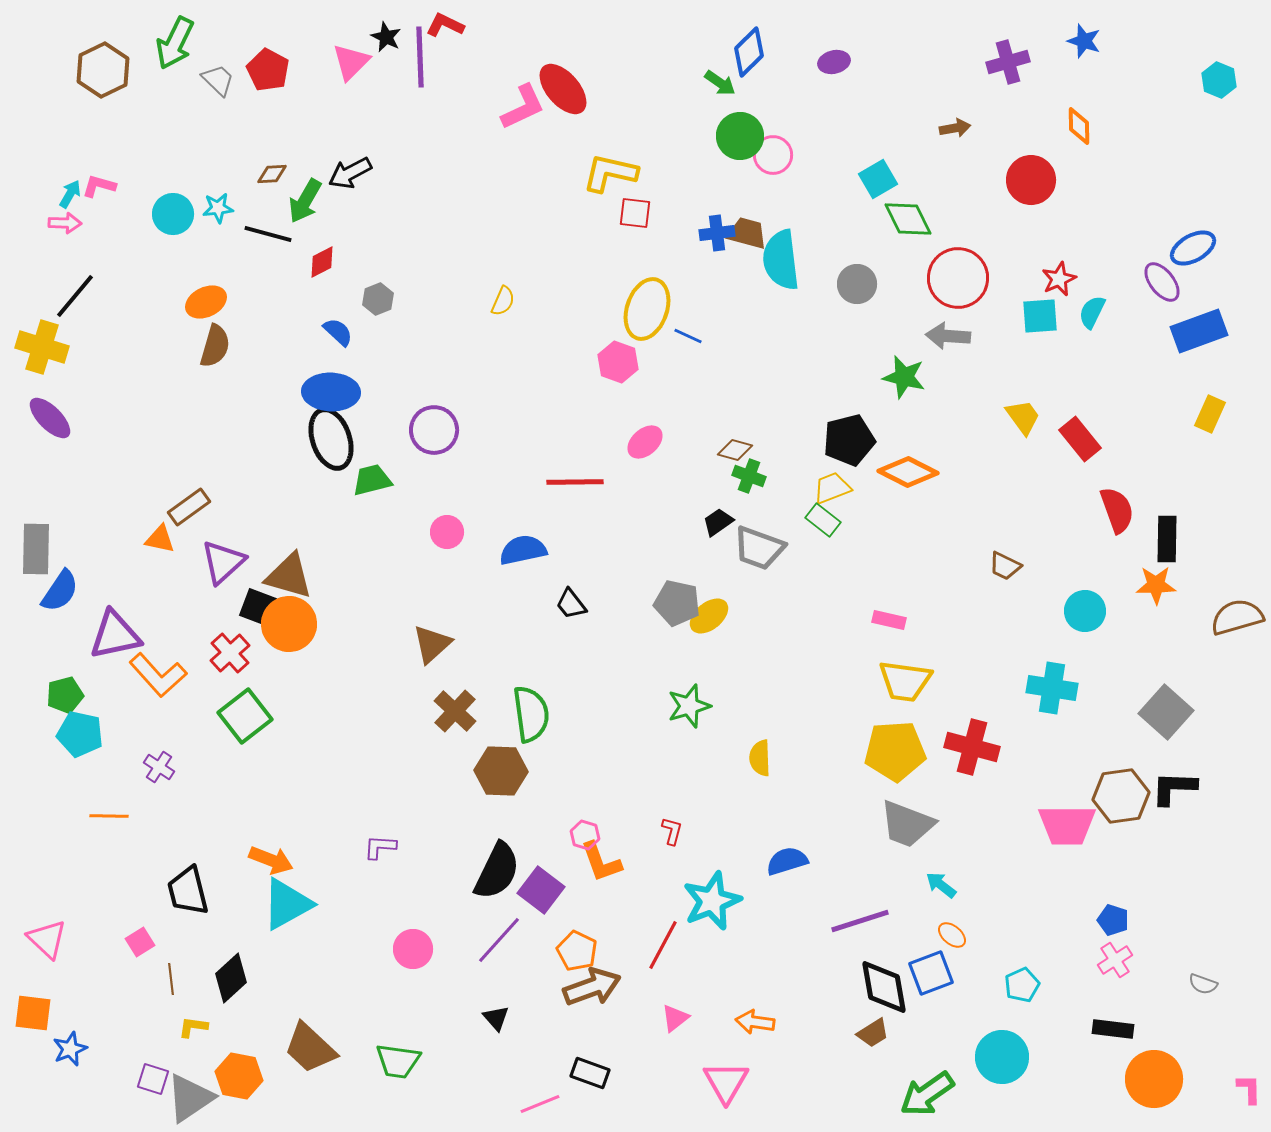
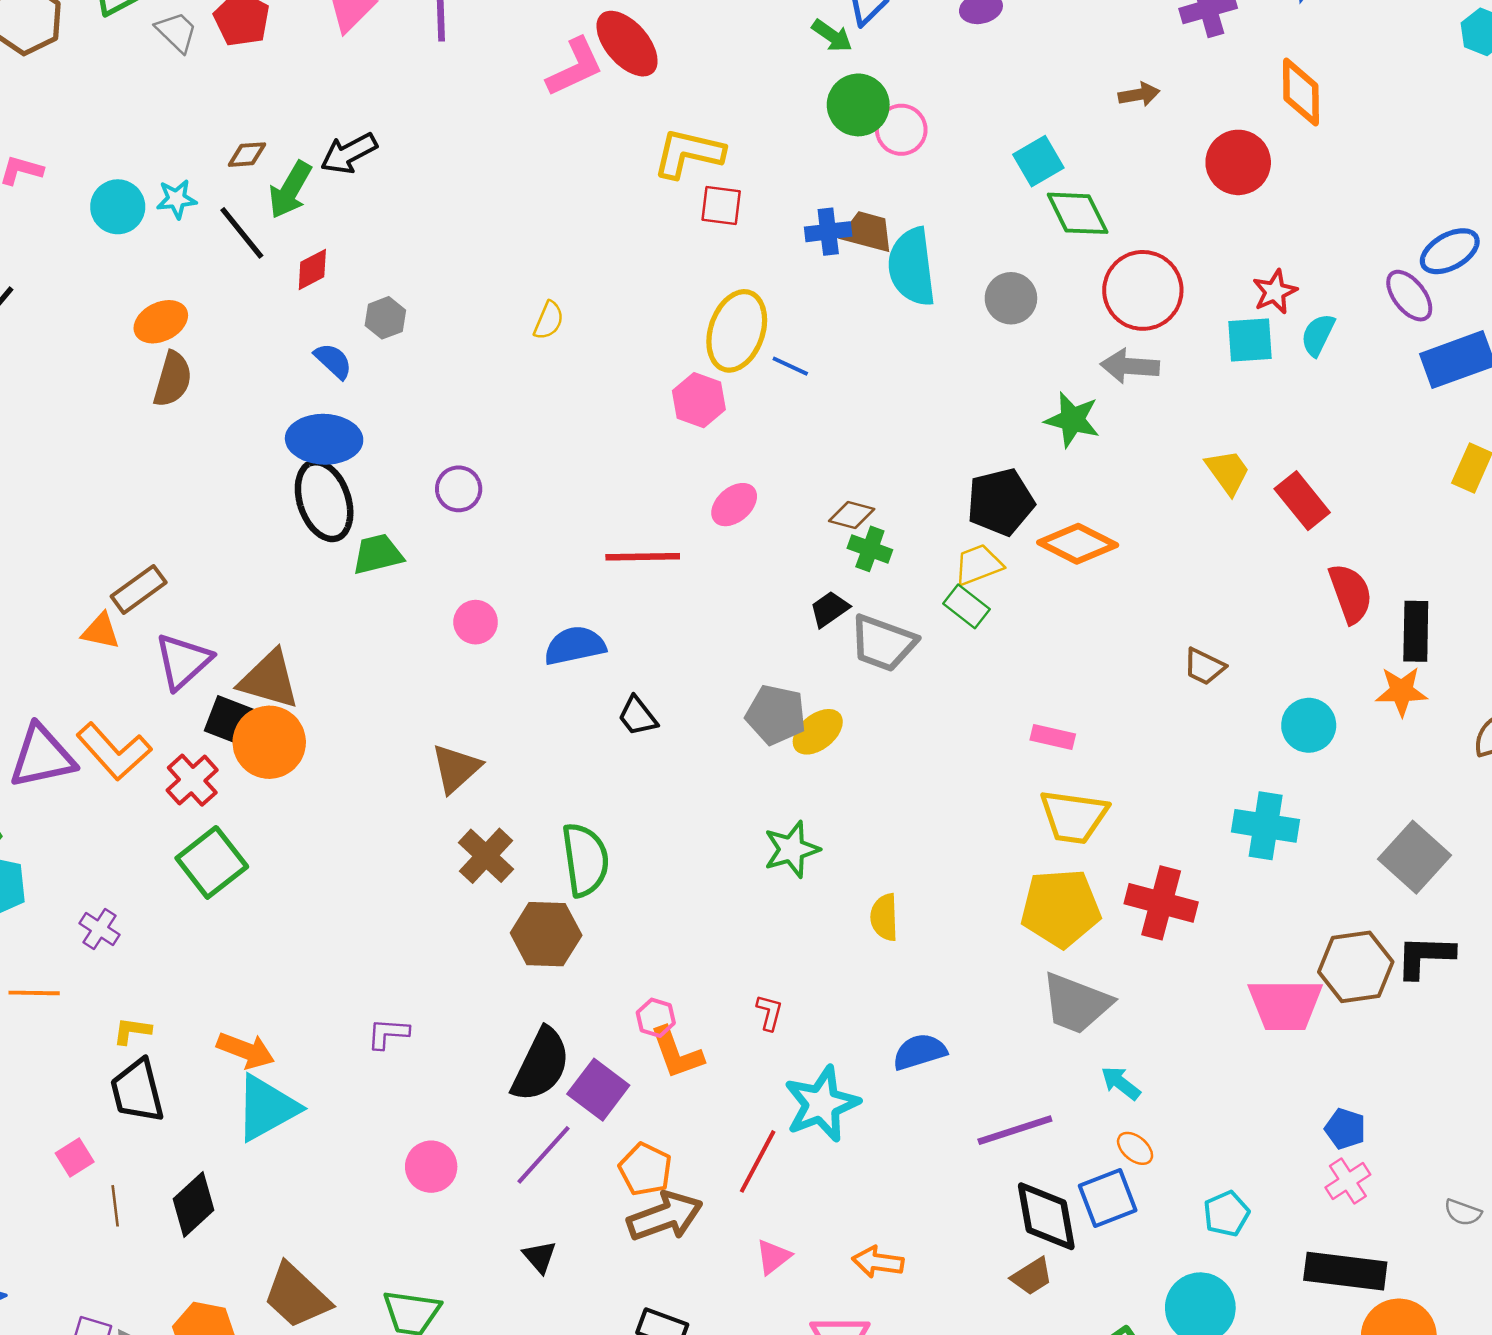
orange diamond: (1079, 126) -> (1301, 92), size x1.4
black line: (268, 234) -> (242, 233), turned 36
purple circle: (434, 430) -> (459, 489), size x0.7
orange L-shape: (158, 675) -> (114, 751), moved
yellow L-shape: (193, 1027) -> (132, 1031), moved
black rectangle: (1113, 1029) -> (1345, 1271), size x1.5

